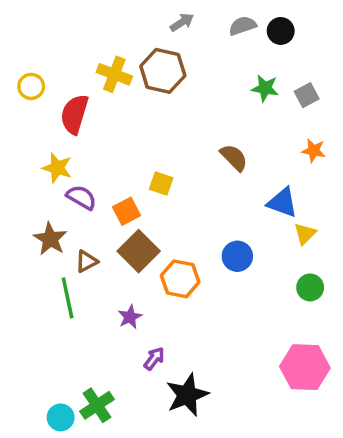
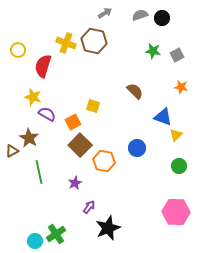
brown triangle: (87, 261) -> (12, 151), moved

